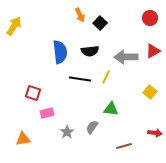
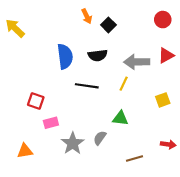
yellow arrow: (14, 26) -> (15, 28), turned -78
yellow line: (106, 77) -> (124, 84), moved
yellow square: (150, 92) -> (163, 100), turned 32
gray star: (67, 132) -> (73, 143), size x1.5

